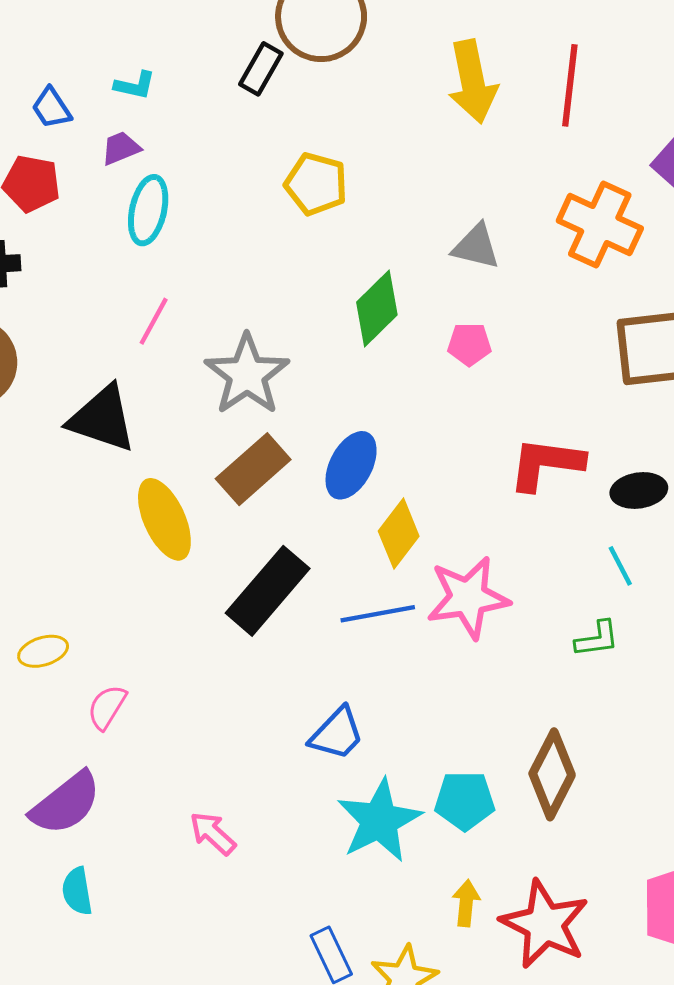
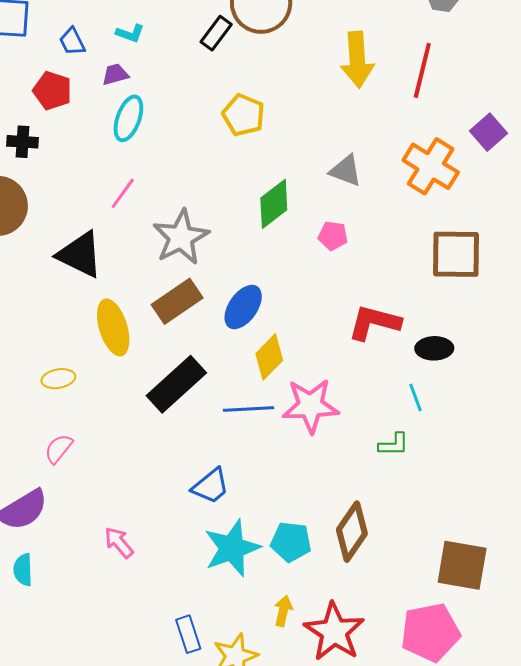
yellow ellipse: (43, 651) -> (58, 379), moved

